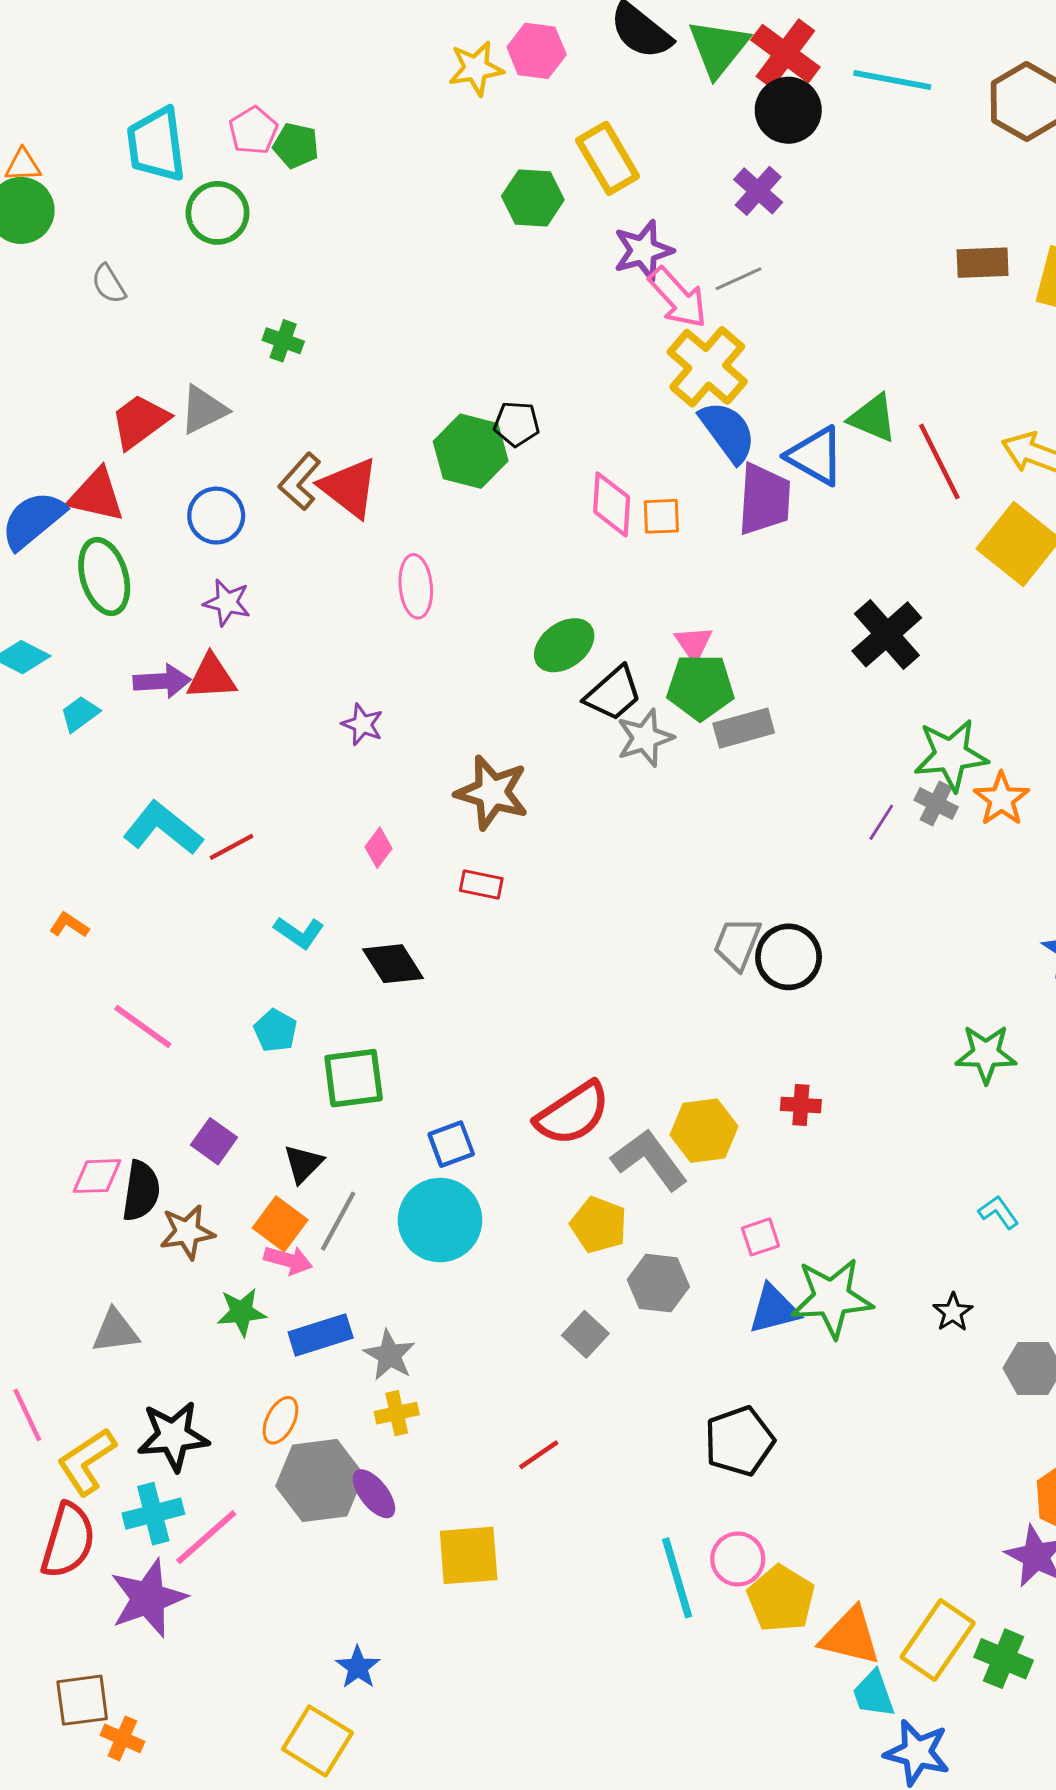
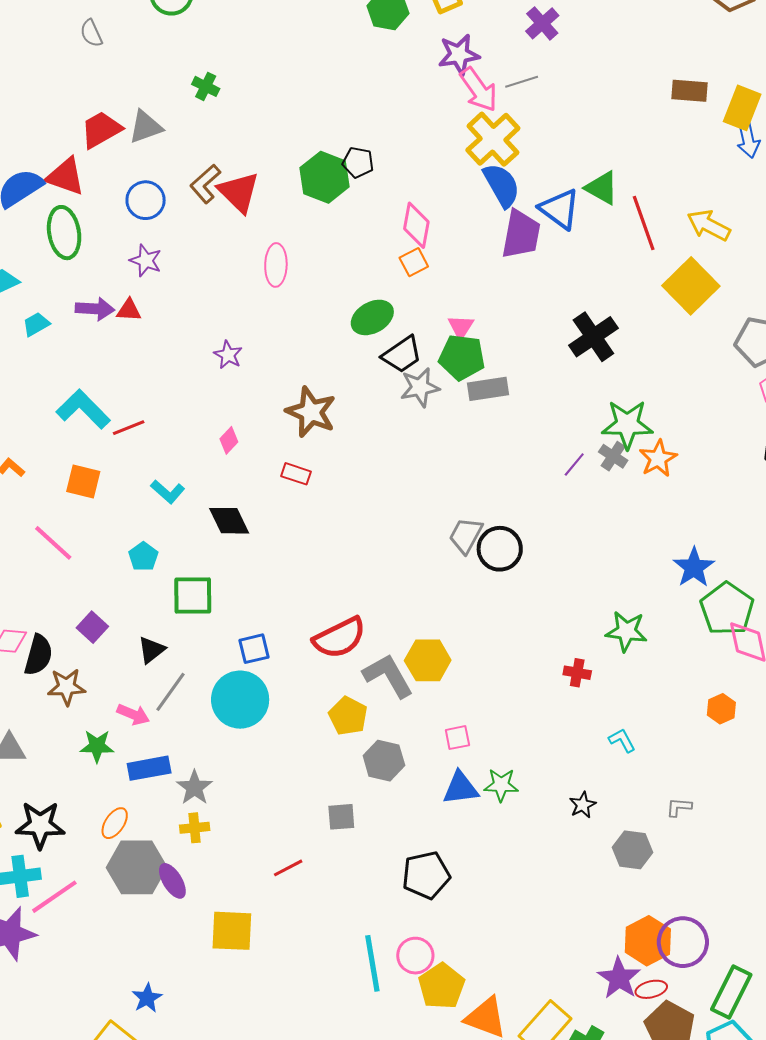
orange square: (661, 516) -> (414, 262), moved, turned -32
red triangle: (211, 677) -> (129, 310), size x0.7
red cross: (801, 1105) -> (577, 673), moved
orange square: (280, 1224) -> (83, 482), moved, turned -30
green star: (832, 1298) -> (501, 785), size x0.6
gray square: (585, 1334) -> (341, 817), moved, turned 36

